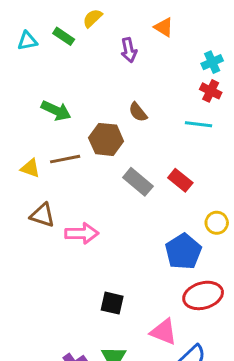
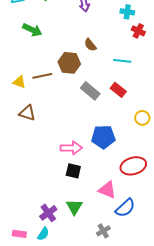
cyan cross: (212, 62) -> (127, 12), moved, turned 32
green arrow: (56, 111) -> (32, 30), moved
cyan line: (199, 124) -> (122, 61), moved
pink arrow: (82, 233) -> (71, 148), moved
blue pentagon: (183, 252) -> (103, 137), moved, turned 30

